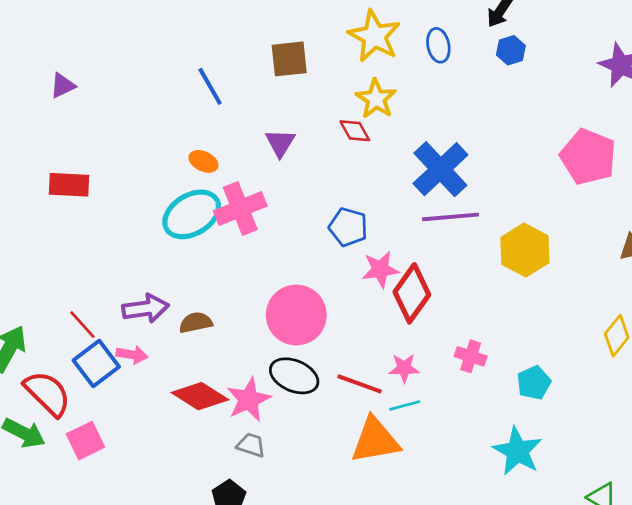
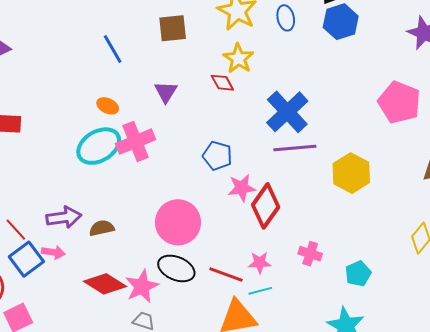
blue hexagon: (511, 50) -> (341, 22), size x1.6

